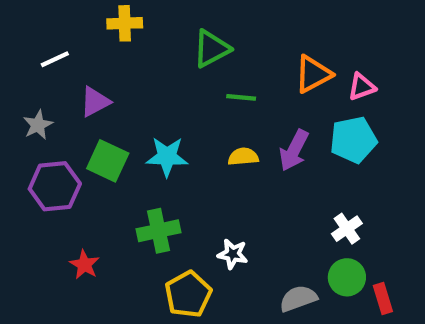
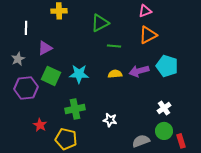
white line: (55, 59) -> (26, 28), turned -64
pink triangle: (362, 87) -> (145, 11), moved
cyan pentagon: (353, 140) -> (167, 66), turned 30
purple arrow: (294, 150) -> (139, 71), turned 48
yellow pentagon: (188, 294) -> (66, 139), moved, turned -30

